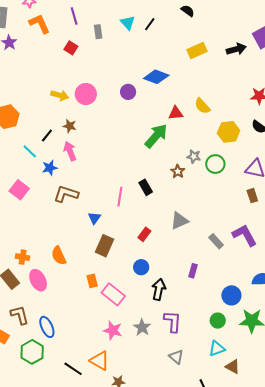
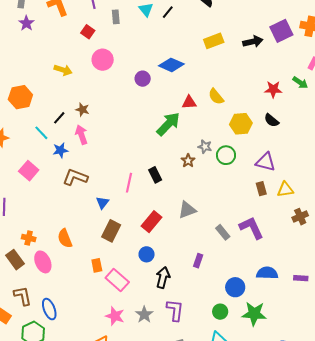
pink circle: (86, 94) -> (103, 60), moved
yellow arrow: (60, 95) -> (63, 70), moved
red rectangle: (144, 234) -> (151, 222), size x1.5

